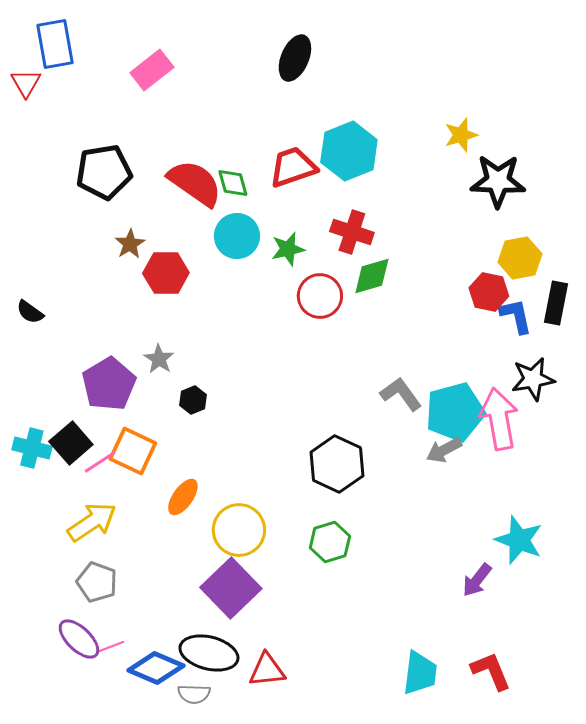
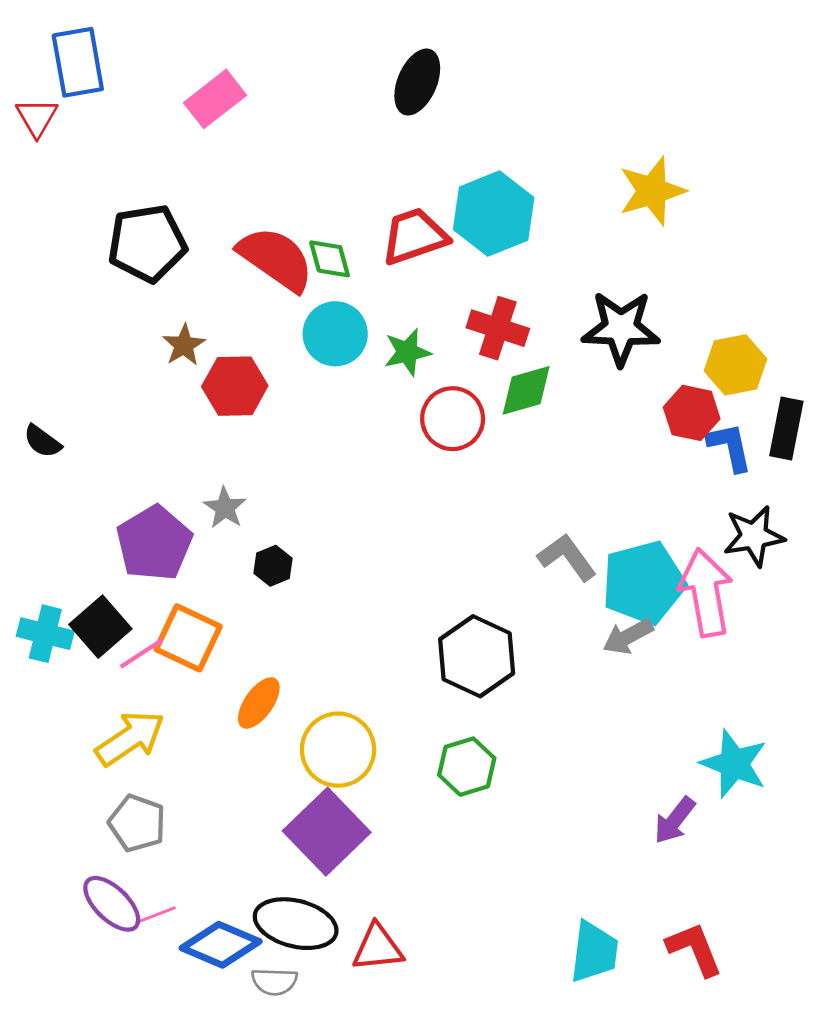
yellow star: (461, 135) -> (652, 191), size x1.4
black star: (498, 181) -> (621, 328), moved

